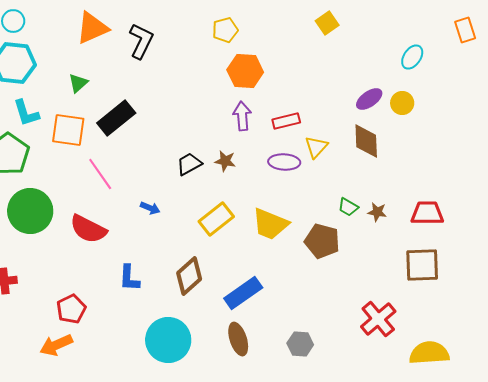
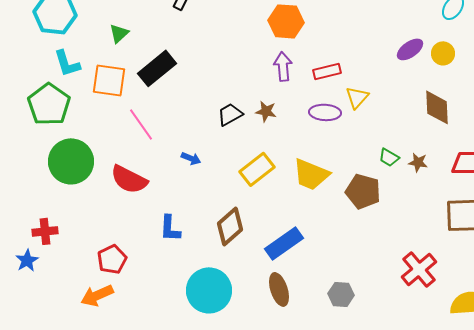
brown diamond: (366, 141) -> (437, 107), moved

